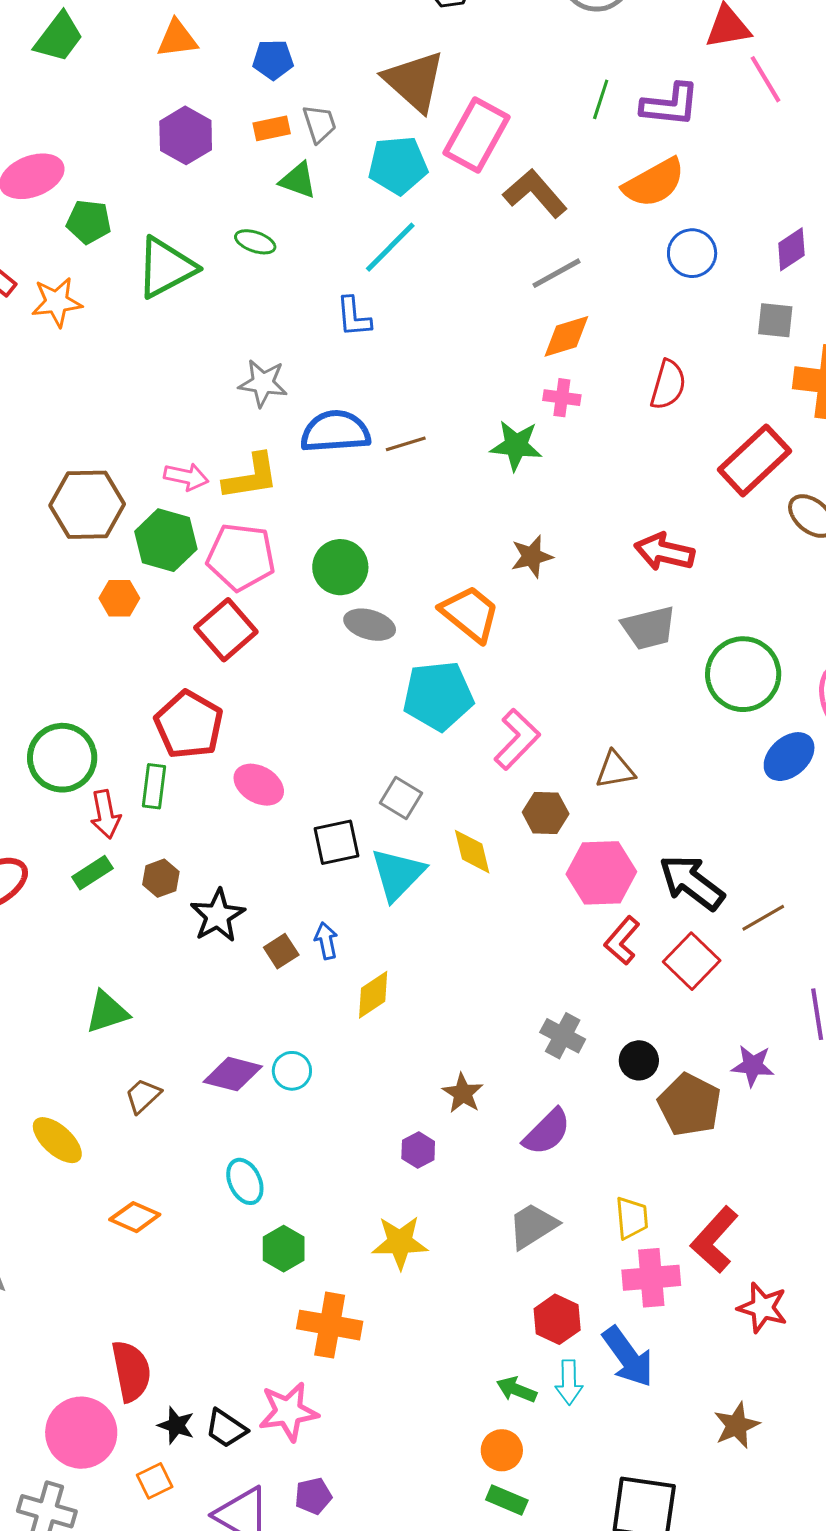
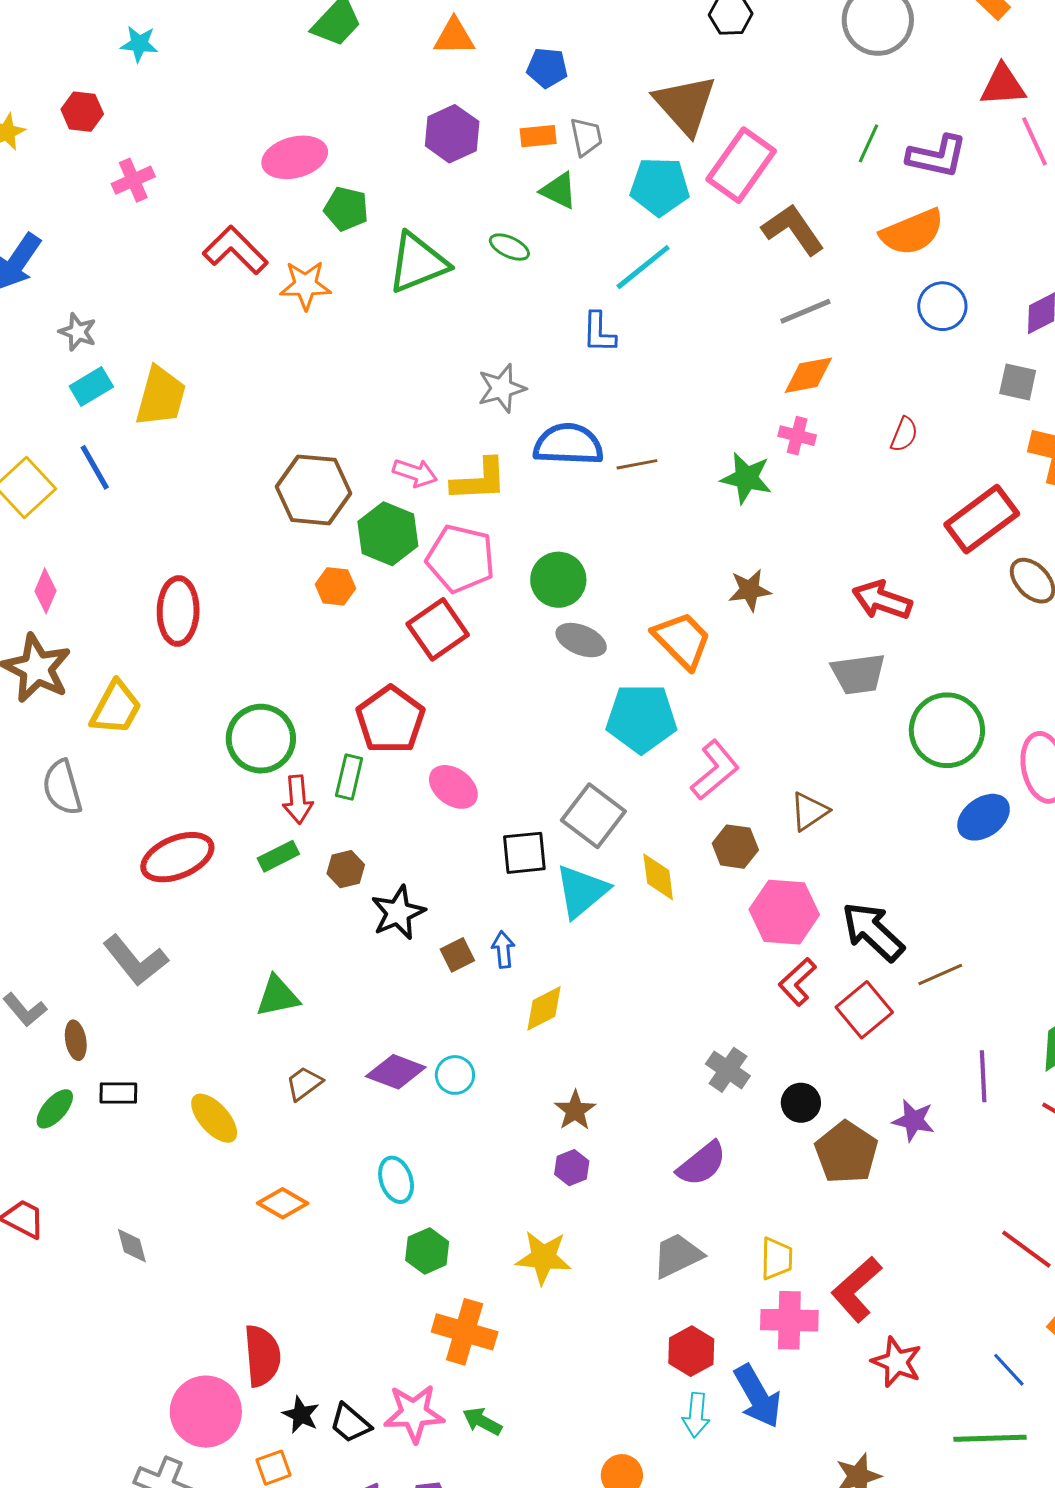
gray star: (263, 383) -> (502, 388), turned -30
red semicircle: (668, 385) -> (904, 434), size x0.7
brown triangle: (615, 770) -> (809, 811), turned -30
gray square: (401, 798) -> (593, 816), size x1.5
brown star: (463, 1093) -> (575, 1110), moved
green arrow: (516, 1390) -> (482, 1421), moved

